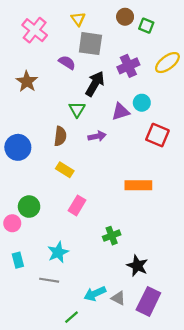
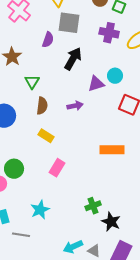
purple semicircle: (67, 63) -> (48, 40), turned 77
purple cross: (128, 66) -> (109, 33), moved, turned 36
green triangle: (77, 109) -> (32, 82), moved
green cross: (112, 236) -> (93, 206), moved
gray line: (49, 280) -> (21, 235), moved

